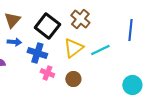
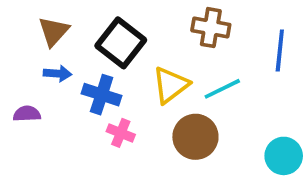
brown cross: (80, 19) -> (211, 28), moved, turned -30
brown circle: (73, 79) -> (195, 137), moved, size x1.5

